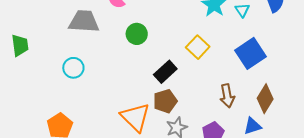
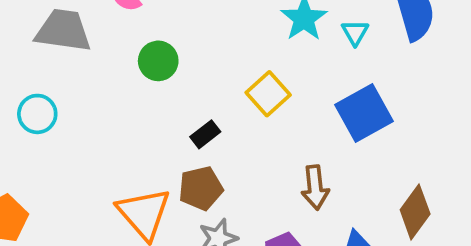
black rectangle: (165, 72) -> (205, 134), size x0.7
brown diamond: (265, 99) -> (415, 212), moved

